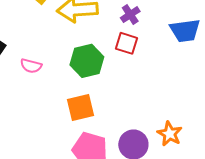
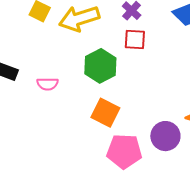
orange square: (81, 108) -> (105, 113), turned -36

